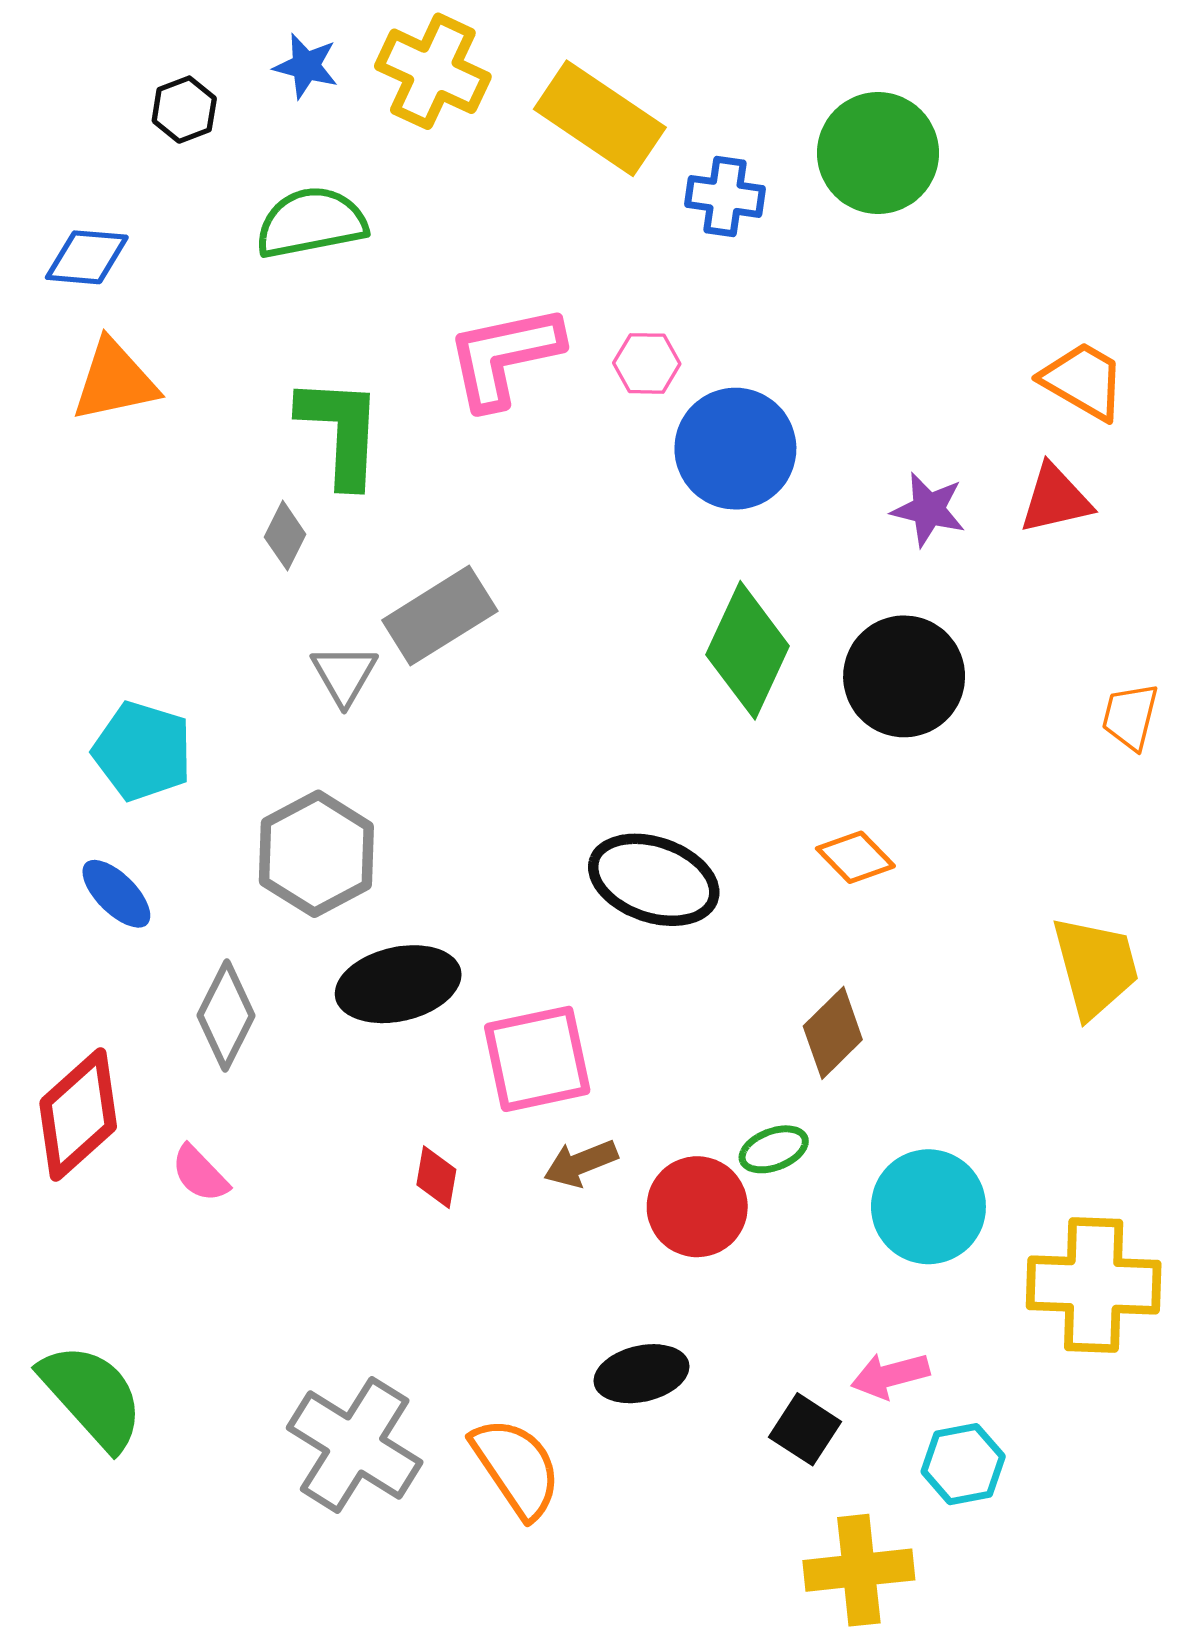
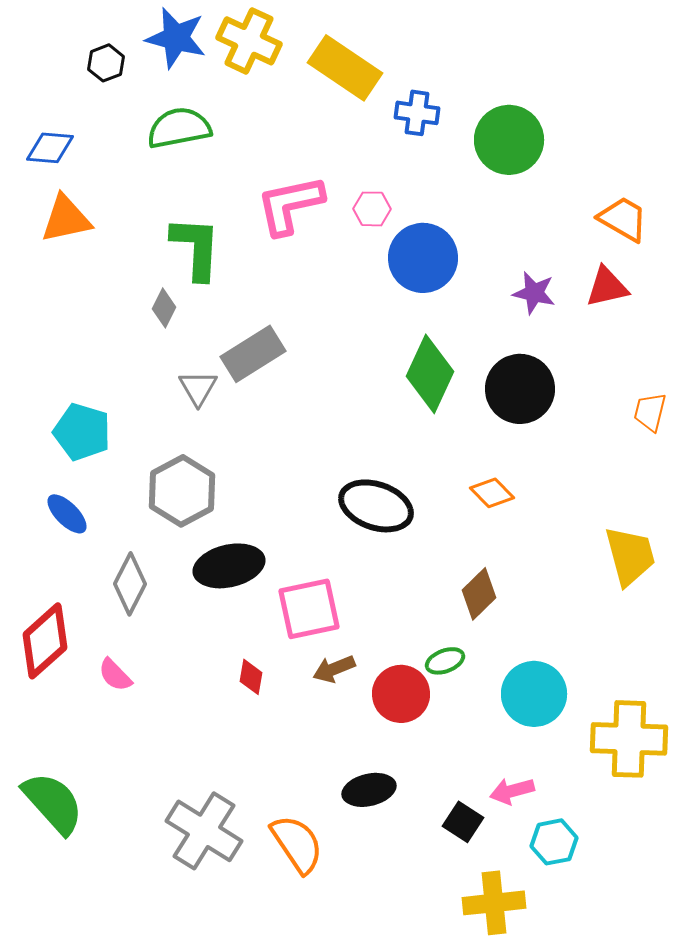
blue star: (306, 66) -> (176, 38), size x1.6
green circle: (878, 153) -> (509, 140), moved

